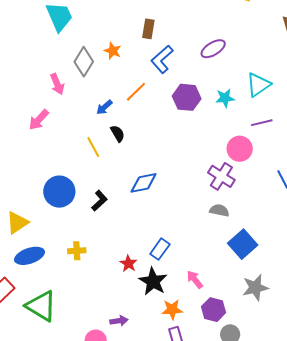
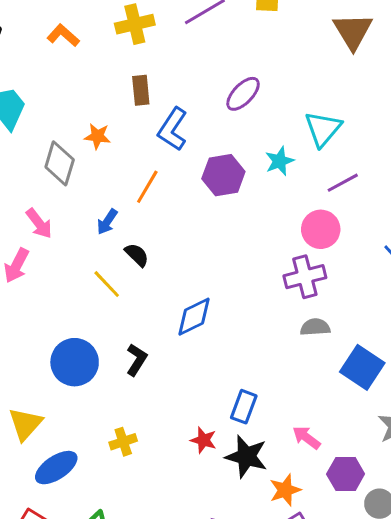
pink arrow: (57, 84) -> (39, 223), moved
purple cross: (221, 176) -> (305, 277), turned -32

